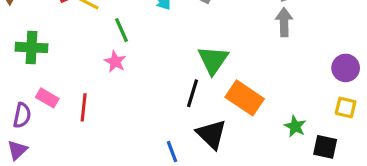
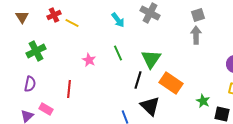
green line: (121, 30) -> (118, 53), moved
green cross: (32, 47) -> (36, 51), turned -30
pink rectangle: (47, 98) -> (46, 109), moved
purple semicircle: (22, 115) -> (30, 84), moved

